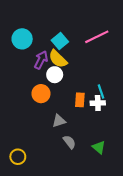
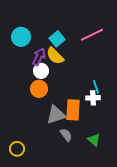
white circle: (55, 75) -> (41, 71), moved
orange rectangle: (80, 100) -> (73, 110), moved, size x1.5
gray triangle: (59, 121) -> (56, 115), size x1.5

